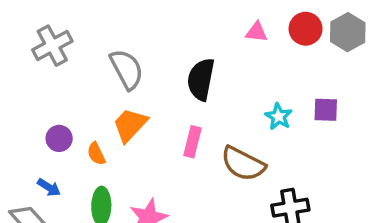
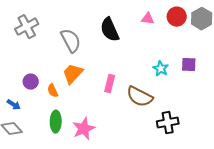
black semicircle: (201, 79) -> (110, 30), moved, turned -35
blue arrow: (49, 187) -> (14, 105), moved

